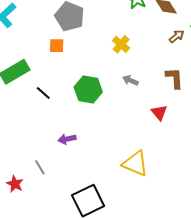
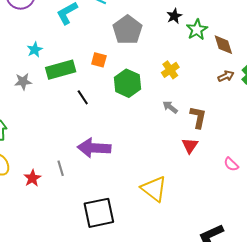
orange square: (57, 46) -> (99, 60), moved
brown L-shape: (174, 78) -> (198, 117), moved
green hexagon: (88, 89) -> (128, 83), moved
purple arrow: (67, 139) -> (94, 148), size x1.8

